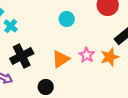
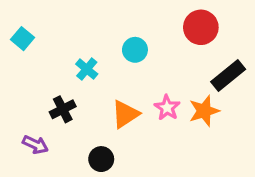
cyan cross: (11, 26) -> (87, 69), moved
black cross: (22, 56) -> (63, 109), size x0.7

